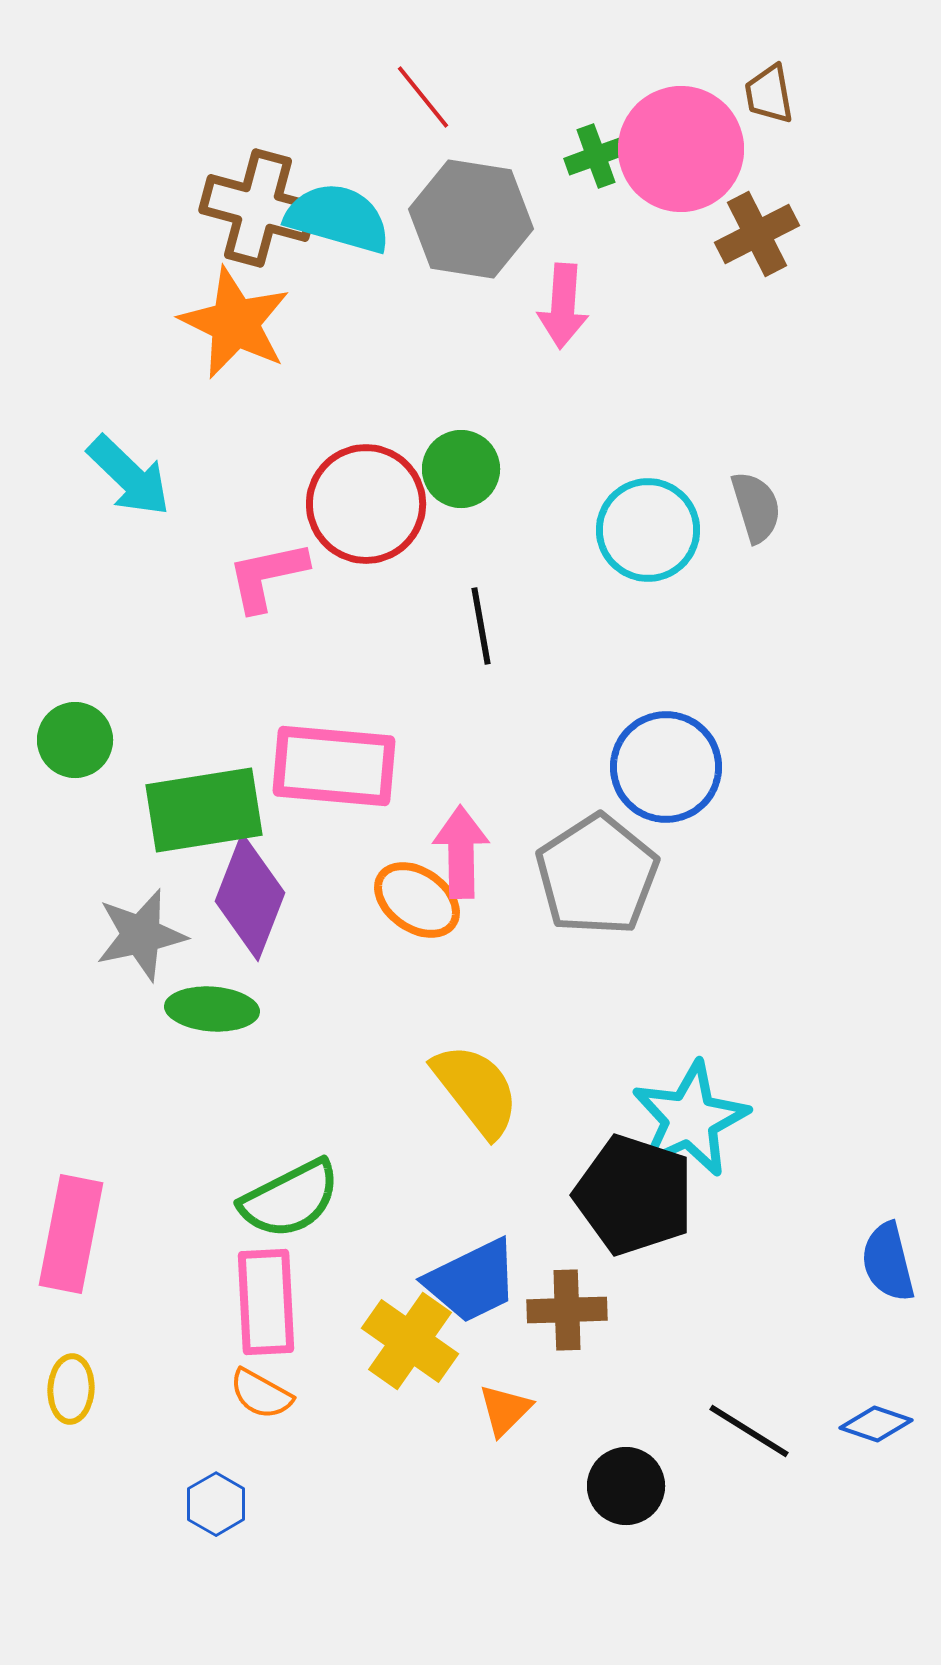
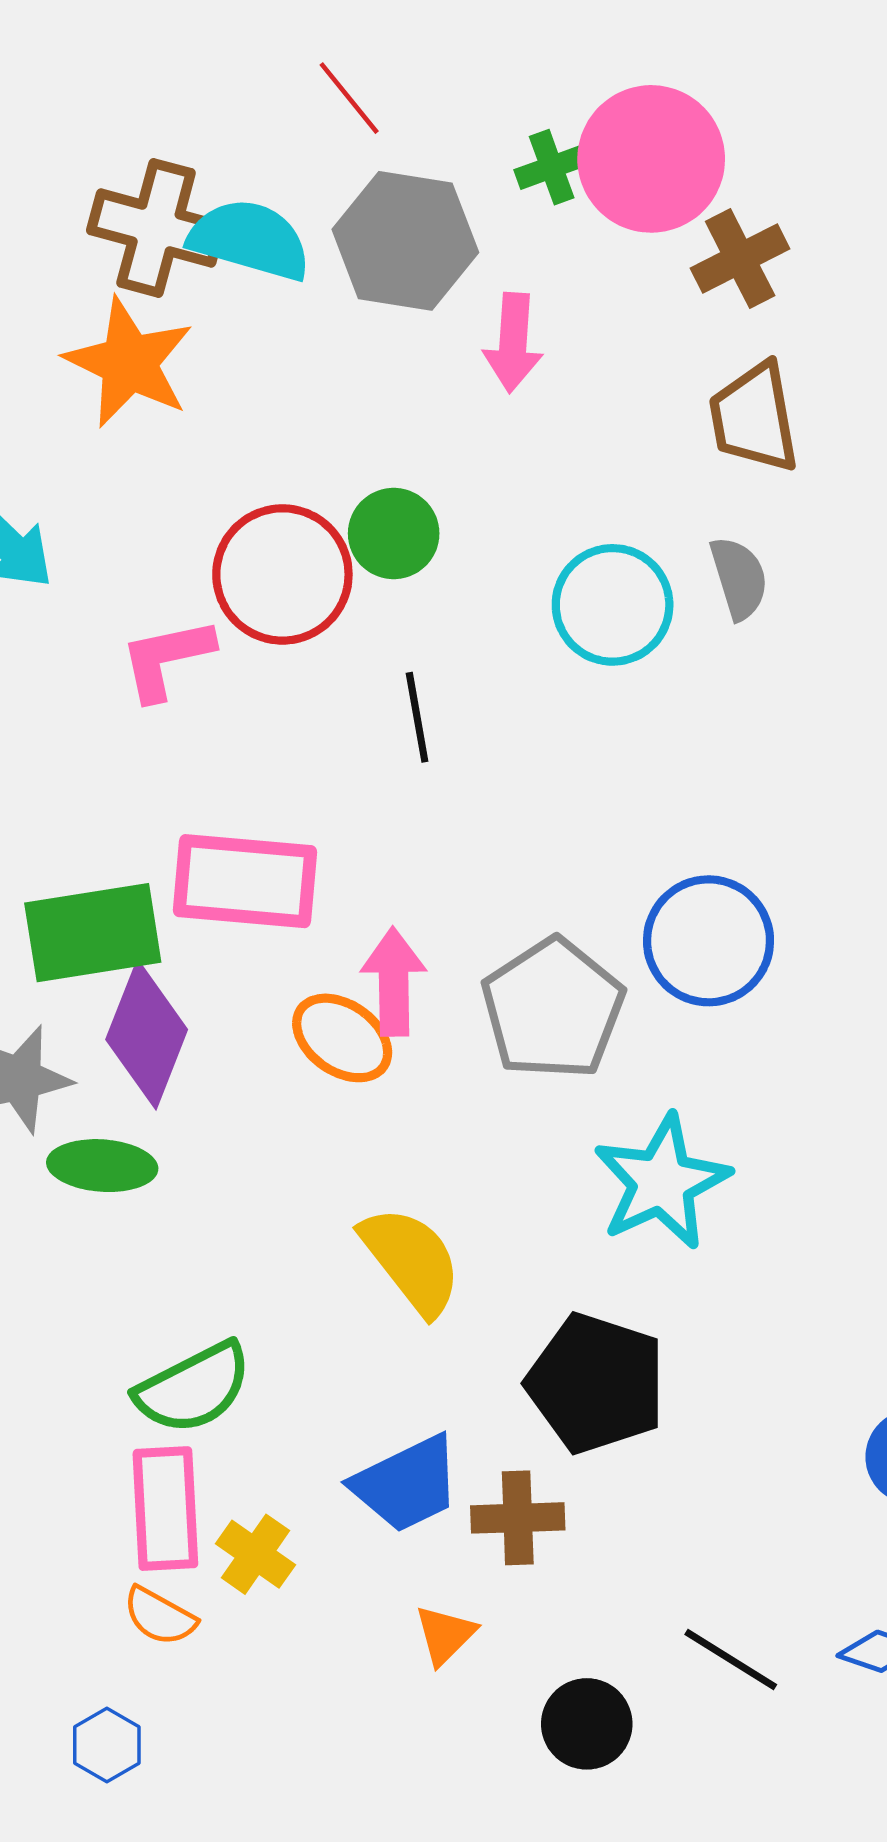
brown trapezoid: (769, 94) -> (754, 418), moved, size x1.6
blue circle: (666, 767) -> (709, 941), moved
cyan star: (690, 1119) -> (662, 1182), moved
yellow cross: (410, 1341) -> (256, 1554), moved, size x0.7

